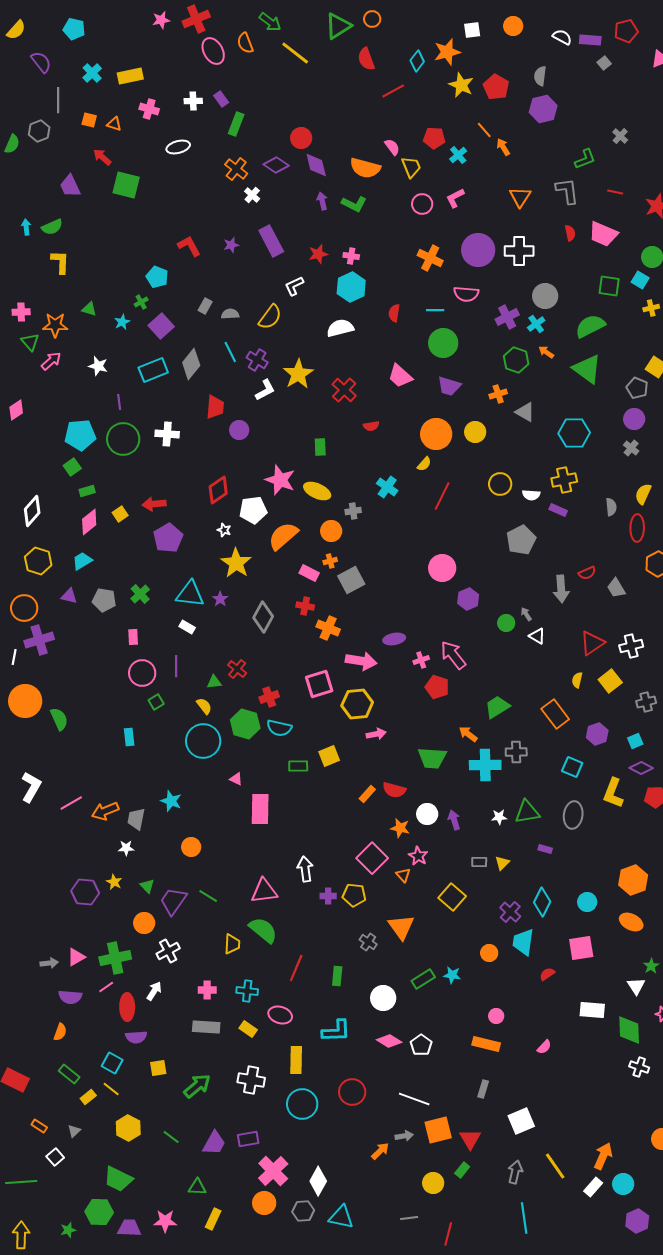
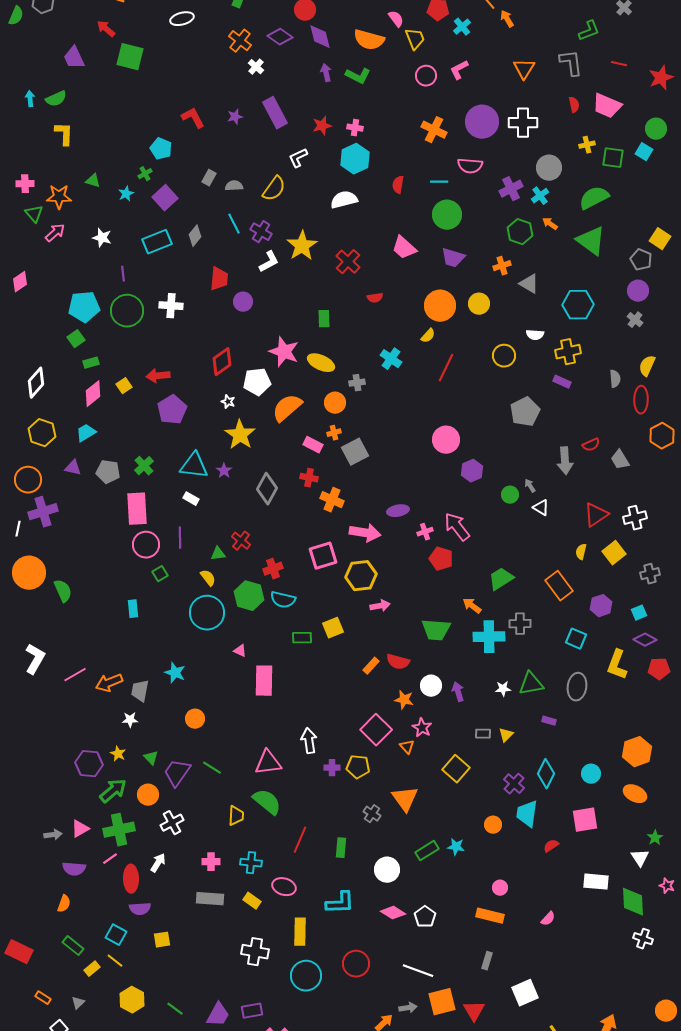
yellow cross: (651, 308) -> (587, 145), moved
gray diamond: (191, 364) -> (195, 236), size x0.7
white semicircle: (531, 495) -> (535, 335), moved
pink rectangle: (133, 637) -> (137, 509), size x2.0
green arrow: (197, 1086) -> (113, 791), moved

